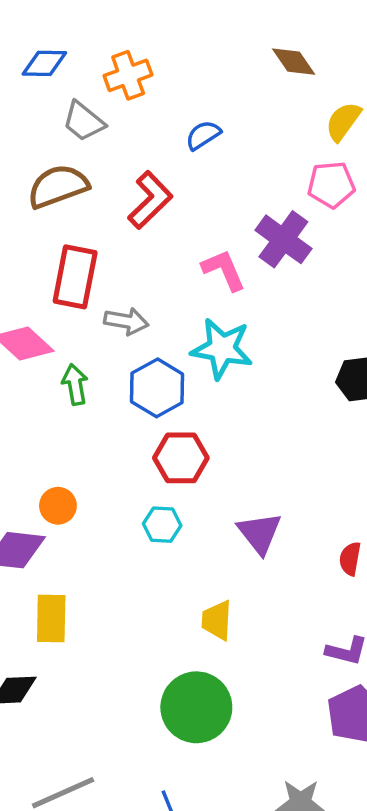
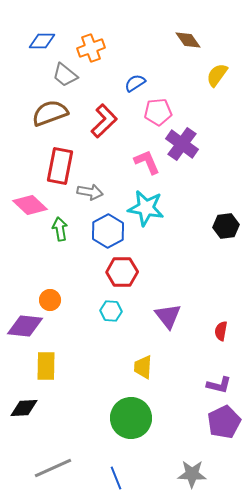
pink pentagon: (331, 185) -> (158, 112), moved

